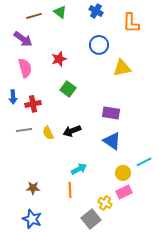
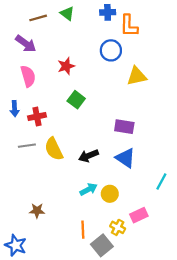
blue cross: (96, 11) -> (108, 12), turned -32
orange L-shape: (131, 23) -> (129, 26), moved
black arrow: (72, 131) -> (88, 156), moved
yellow semicircle: (48, 133) -> (54, 149), size x1.5
cyan line: (144, 162) -> (161, 181), turned -35
yellow circle: (123, 173) -> (110, 194), moved
orange line: (70, 190) -> (83, 230), moved
blue star: (32, 219) -> (16, 245), moved

